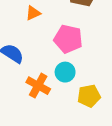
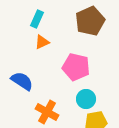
cyan circle: (65, 72) -> (86, 99), moved

